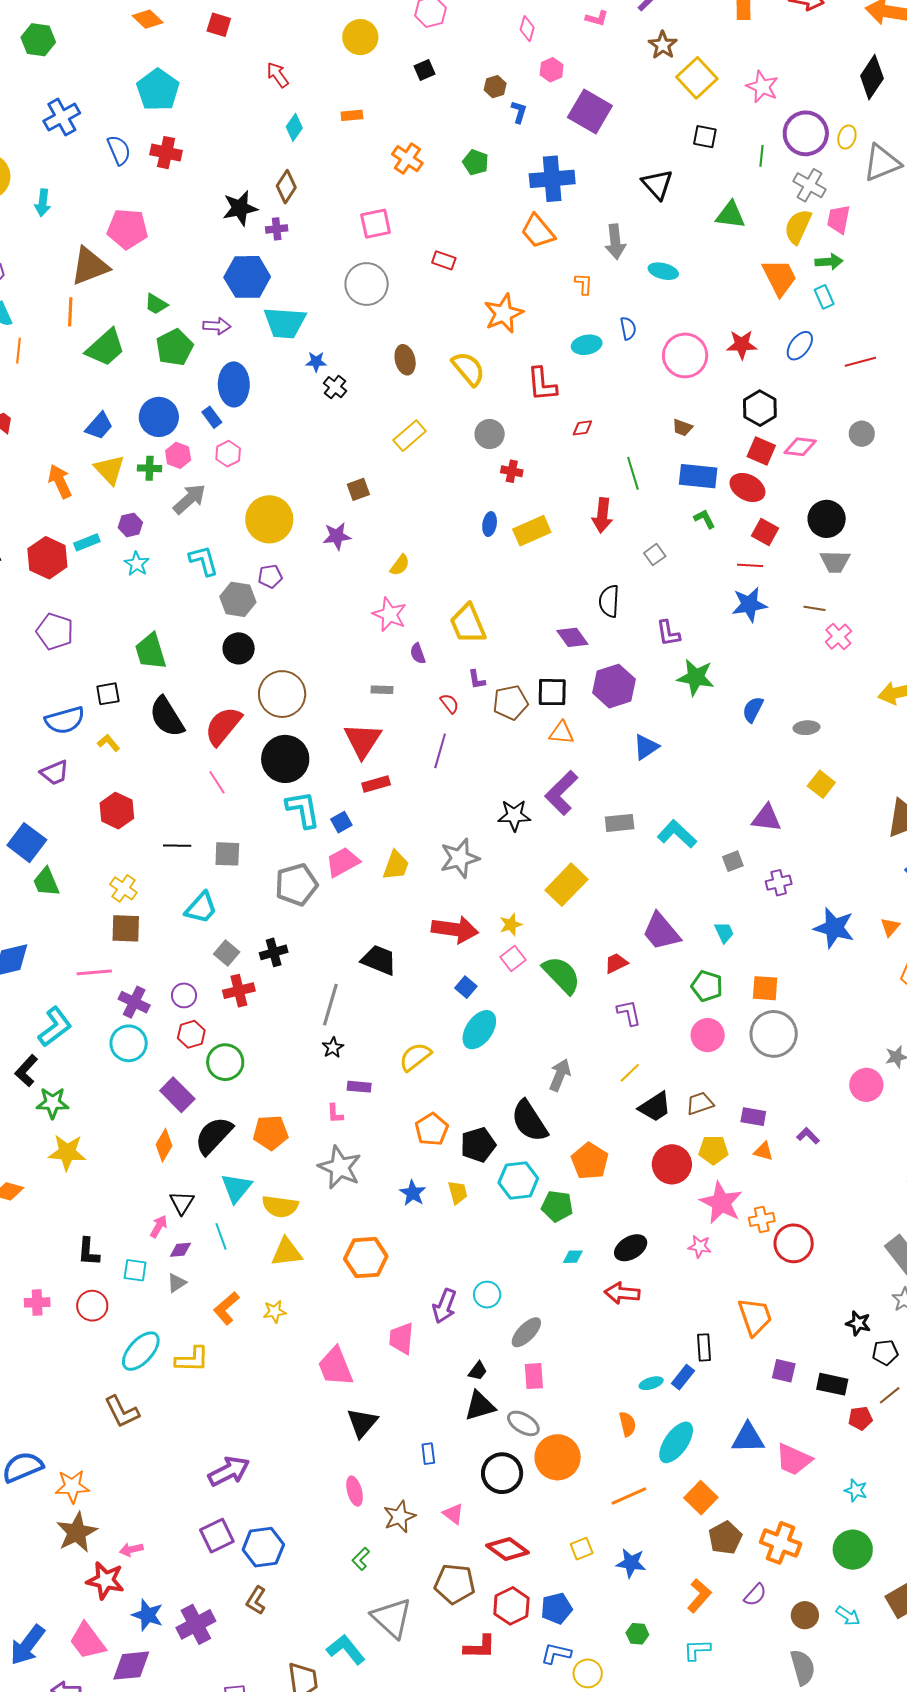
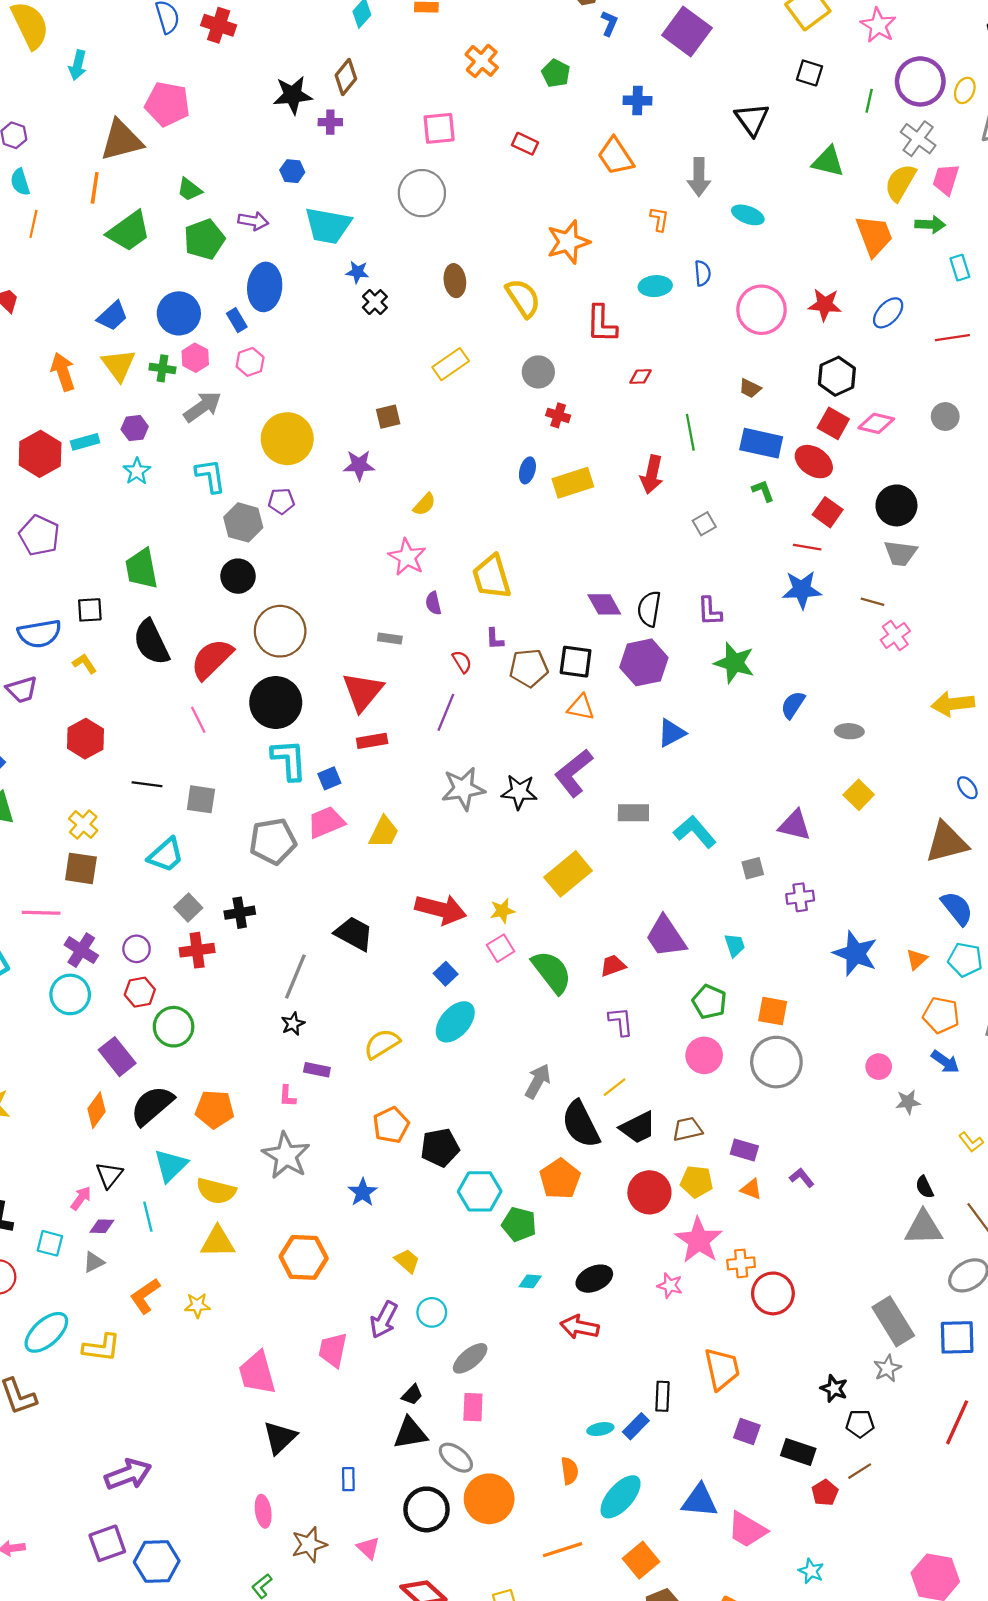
blue cross: (552, 179) -> (638, 101), size x0.6
red rectangle: (444, 260) -> (525, 144), moved
blue hexagon: (247, 277) -> (292, 171), size x0.5
cyan rectangle: (824, 297) -> (960, 268), moved
black semicircle: (609, 601) -> (649, 609), moved
gray star: (460, 858) -> (463, 789), moved
pink circle: (866, 1085) -> (879, 1067), moved, size x0.7
black semicircle: (529, 1121) -> (581, 1124), moved
yellow trapezoid: (458, 1192) -> (407, 1261), moved, turned -40
red pentagon: (860, 1418) -> (825, 1493), turned -30

